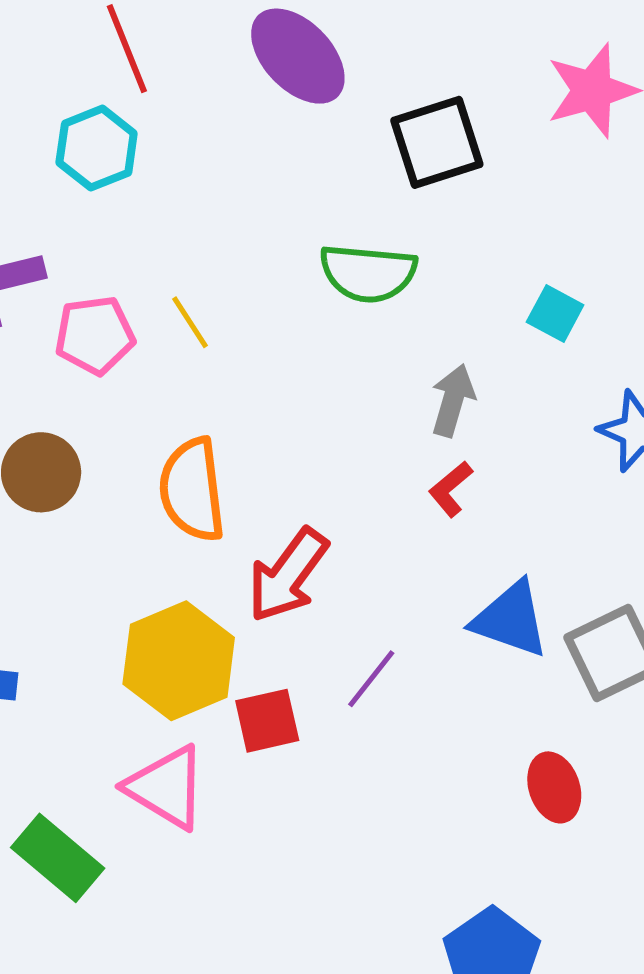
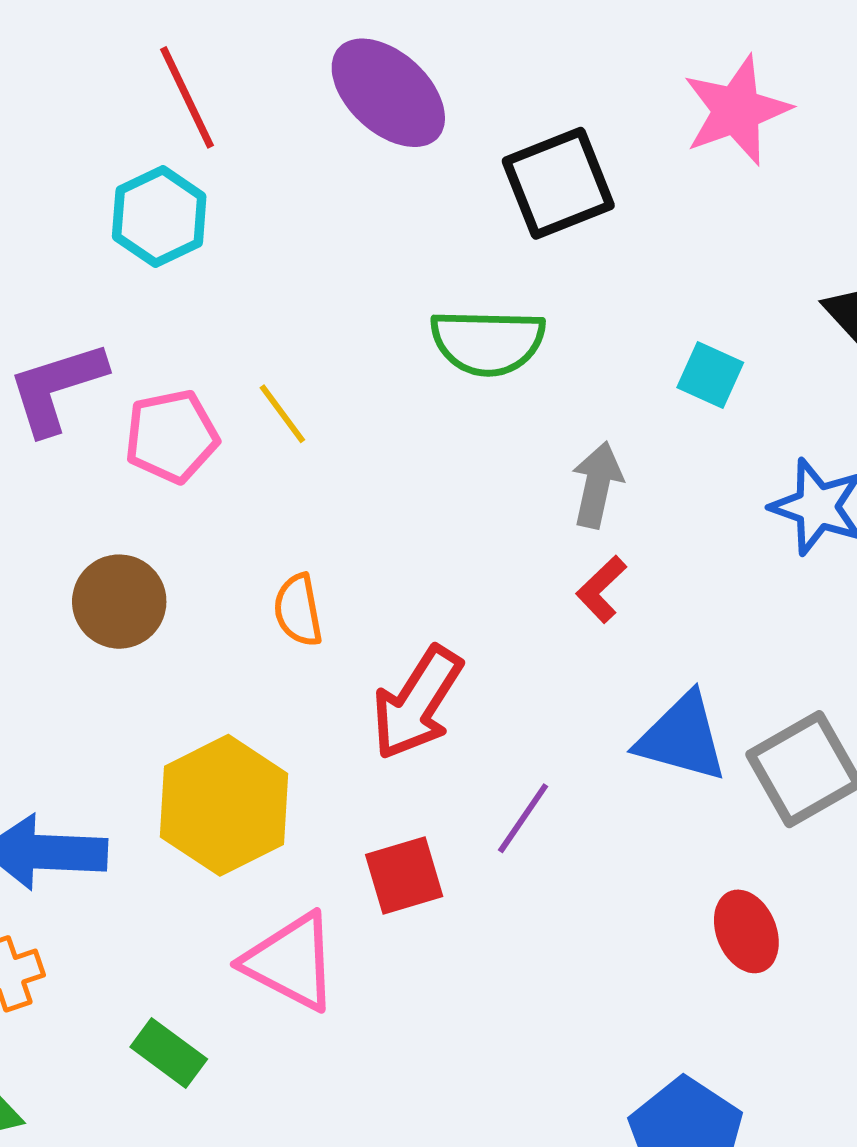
orange semicircle: (192, 490) -> (298, 610), size x0.6
yellow hexagon: (179, 661) -> (224, 805), moved
green rectangle: (58, 858) -> (169, 1053), size x0.7

